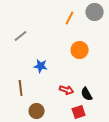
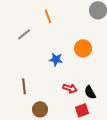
orange line: (70, 18) -> (48, 16), moved, turned -48
blue star: (41, 66) -> (56, 59), moved

